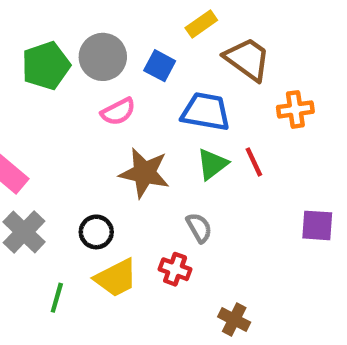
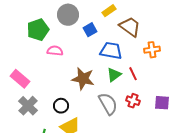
gray circle: (103, 57) -> (68, 15), moved
blue square: (160, 66) -> (90, 30), turned 32
pink semicircle: (118, 112) -> (55, 51), moved, turned -147
gray semicircle: (199, 228) -> (108, 104), size x1.6
red cross: (175, 269) -> (133, 101), moved

